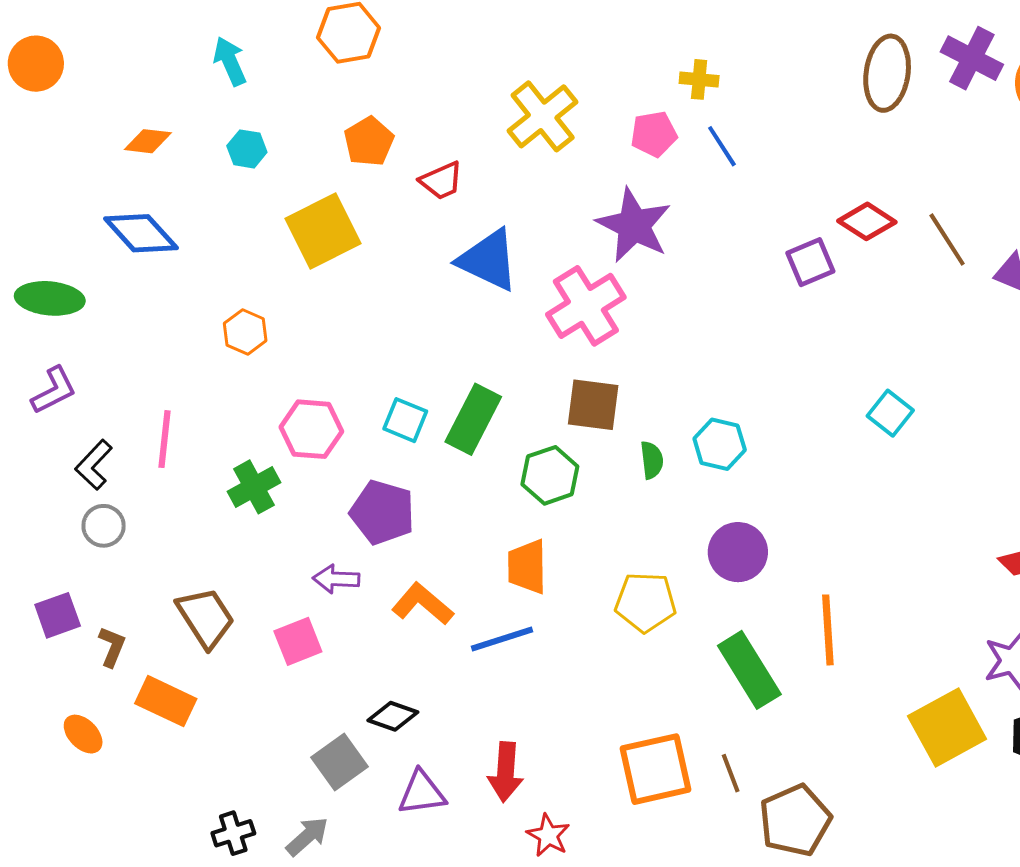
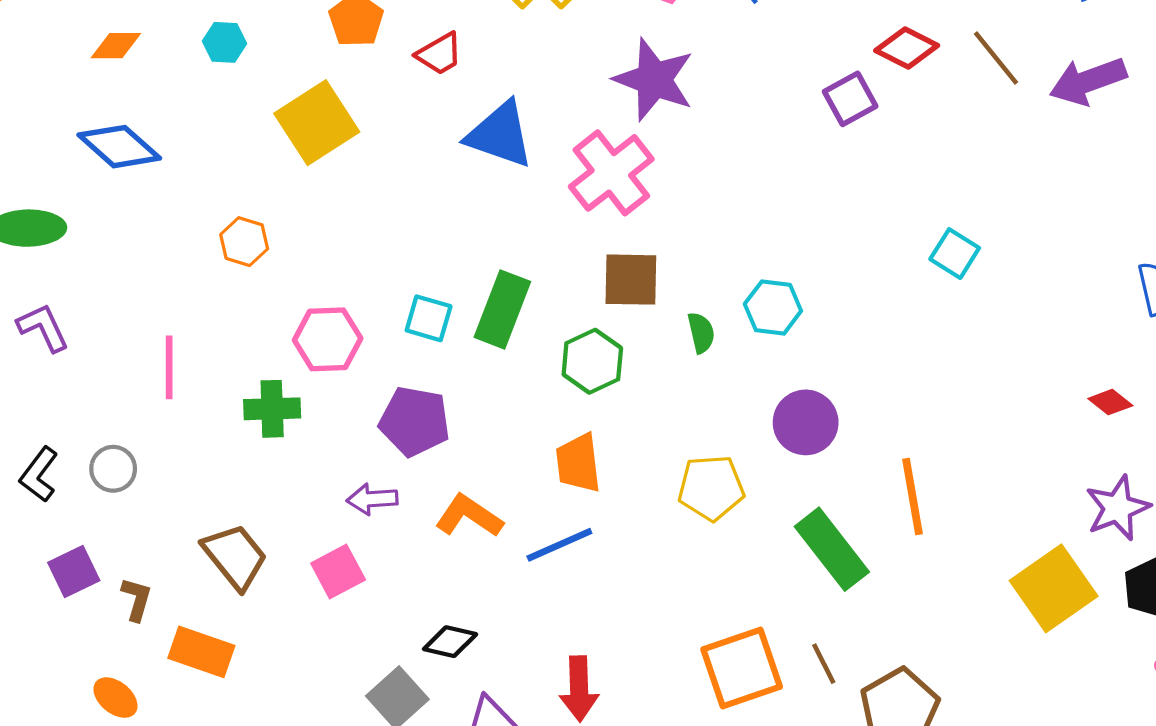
purple L-shape: (54, 390) -> (43, 328), turned -82
black L-shape: (94, 465) -> (39, 474), moved
green cross: (254, 487) -> (272, 409), turned 33

